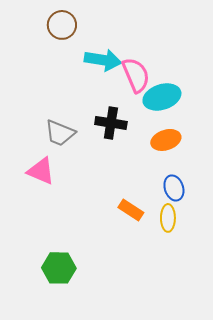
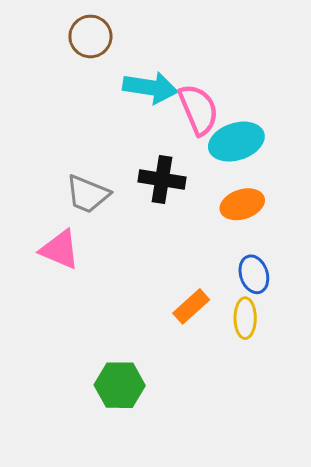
orange rectangle: (131, 210) -> (191, 306), turned -75
green hexagon: (59, 268) -> (120, 385), moved

